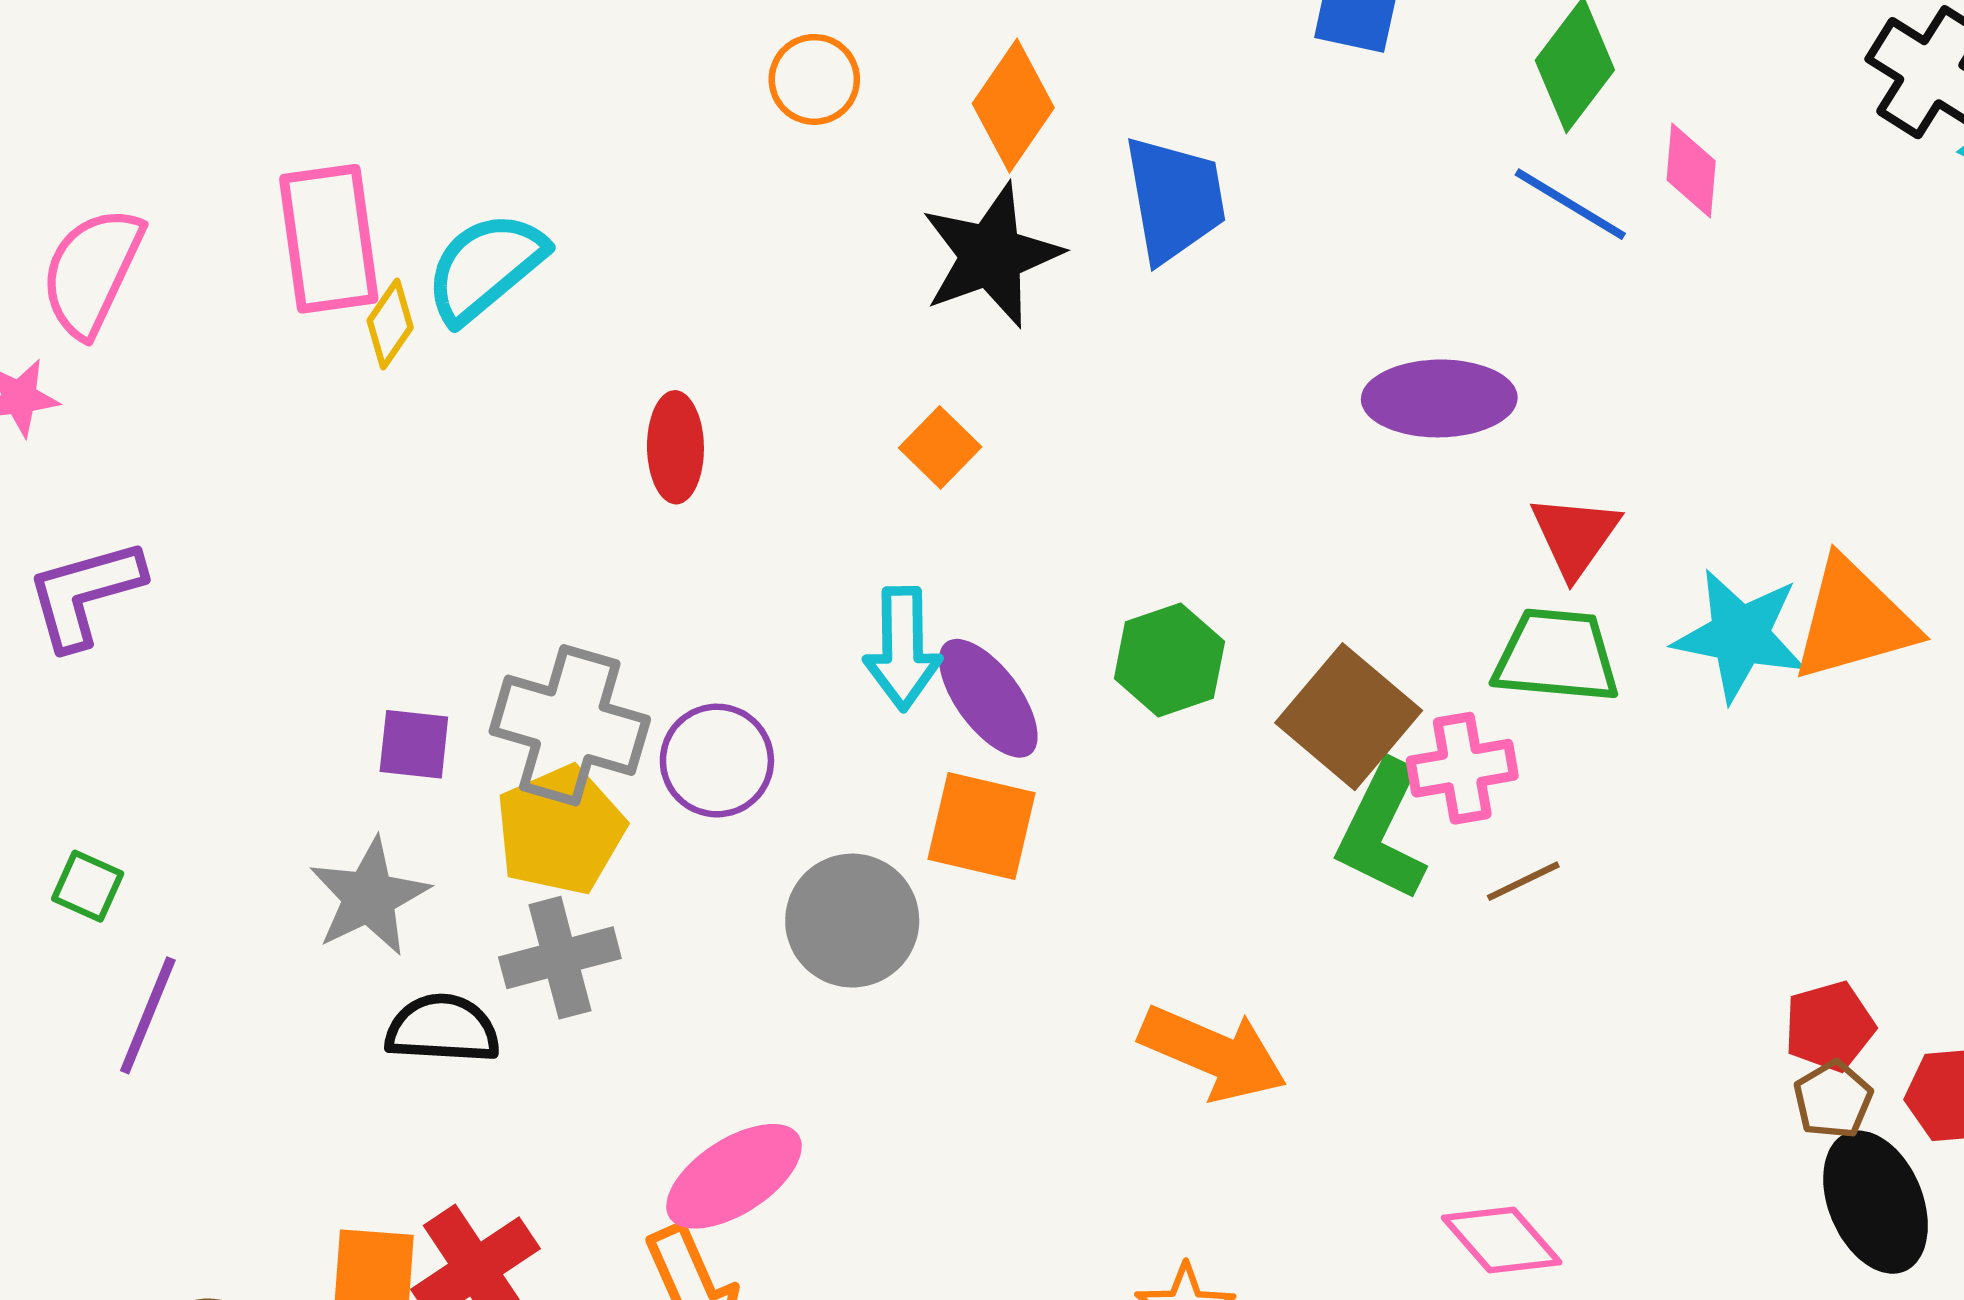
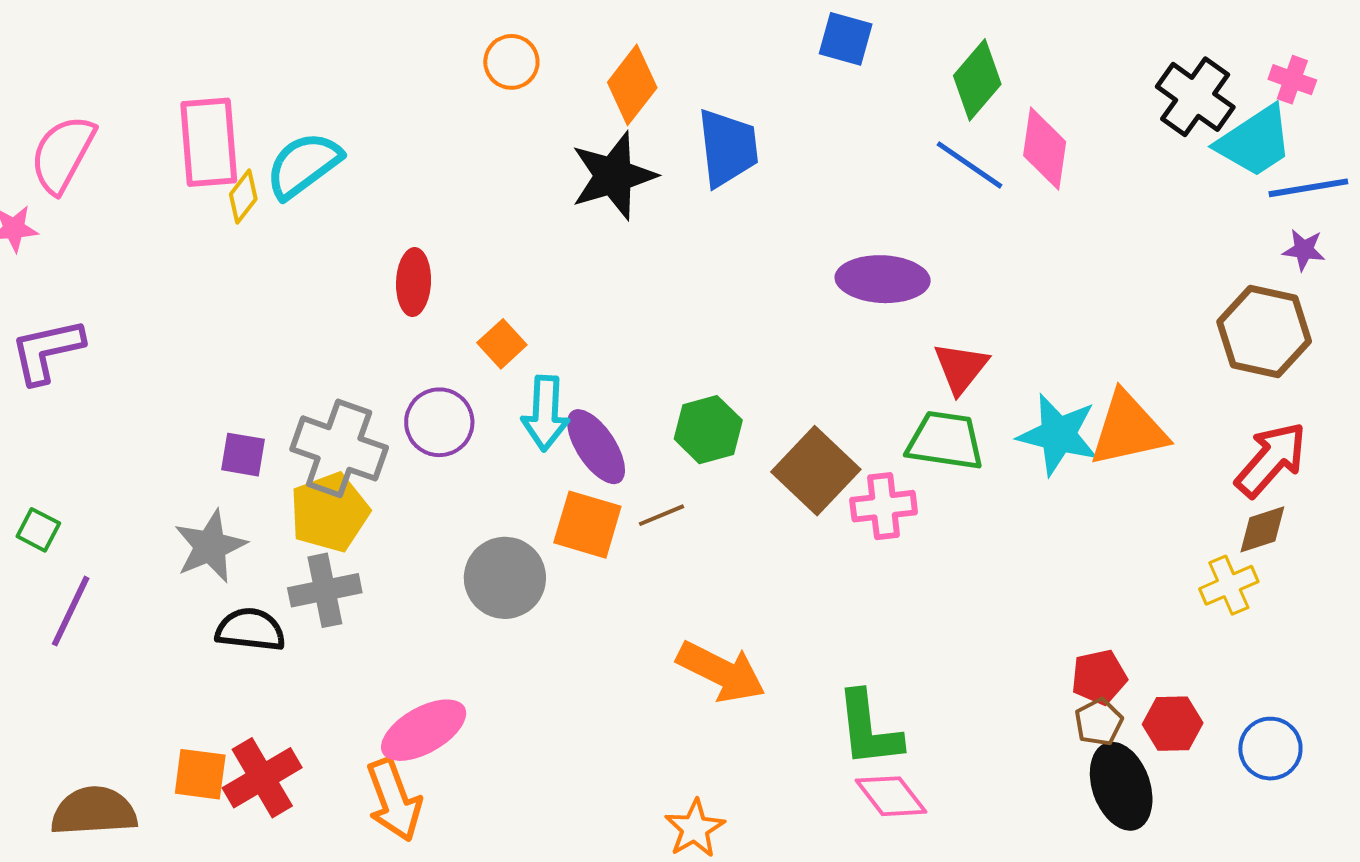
pink diamond: (1691, 171) -> (1045, 149), size x1.4
orange square: (940, 447) -> (502, 344), moved
purple circle: (717, 761) -> (439, 422), moved
green L-shape: (1382, 831) -> (869, 729), moved, turned -36
brown line: (1523, 881) -> (661, 515), moved

